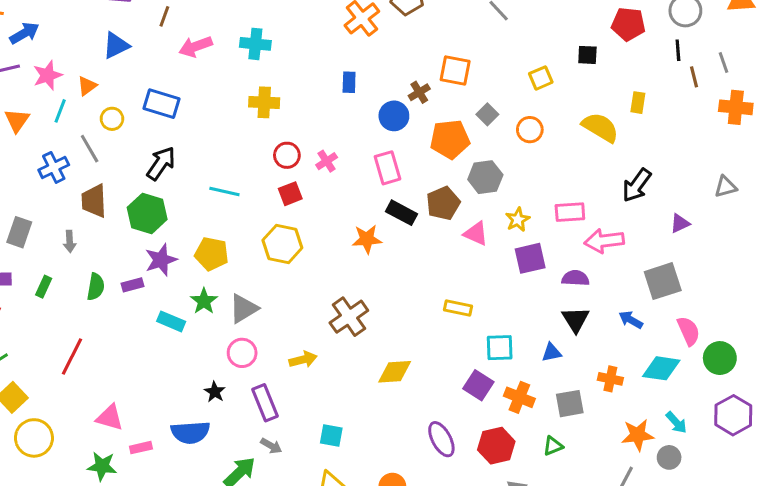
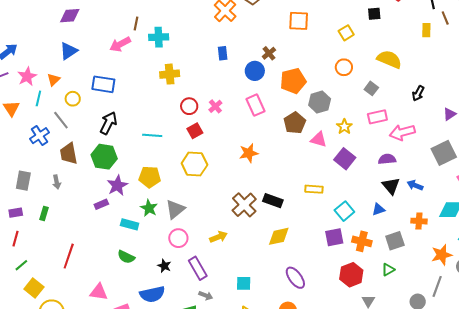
brown line: (164, 16) -> (136, 23), moved
orange square: (455, 70) -> (299, 21), moved
yellow rectangle: (638, 103) -> (426, 30), moved
gray square: (487, 114) -> (371, 88), moved
black arrow: (637, 185) -> (418, 93), size x0.7
black rectangle: (401, 213) -> (273, 201), moved
purple square: (530, 258) -> (345, 159), moved, turned -30
green semicircle: (96, 287) -> (126, 257), moved, turned 114
blue arrow: (631, 320) -> (415, 185), moved
cyan square: (500, 348) -> (344, 211), turned -30
purple square: (478, 385) -> (334, 237), turned -36
purple ellipse: (441, 439) -> (295, 278), moved

